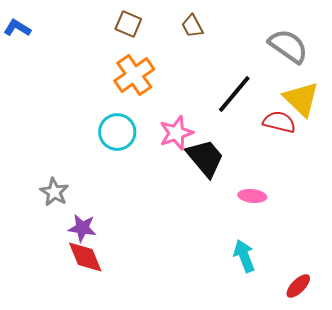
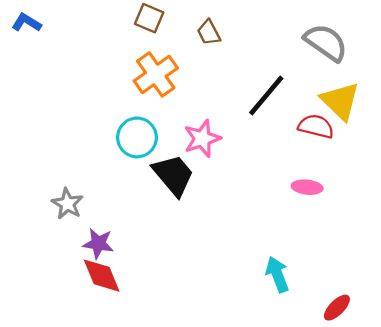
brown trapezoid: (192, 26) -> (209, 33), moved
black trapezoid: (205, 158) -> (173, 175), moved
pink ellipse: (252, 196) -> (307, 187), moved

